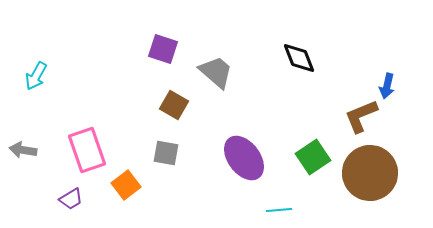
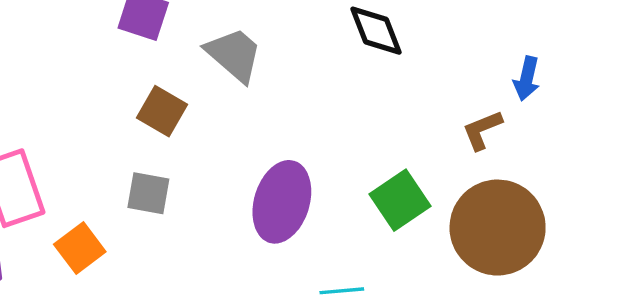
brown L-shape: (361, 116) -> (482, 130), size x0.7
purple ellipse: (244, 158) -> (282, 202), turned 54

